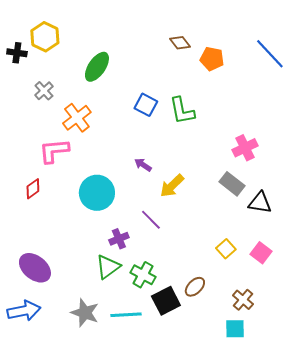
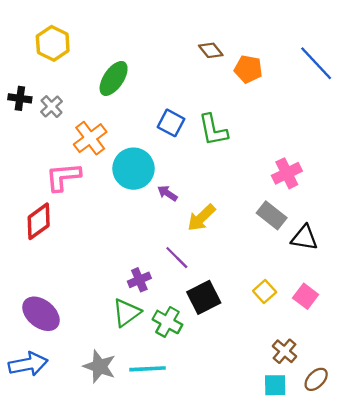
black cross: (17, 53) -> (20, 98), moved
red diamond: (33, 189) -> (39, 221), size x1.5
cyan circle: (97, 193) -> (133, 169), moved
brown ellipse: (195, 287) -> (316, 379), moved
black square: (166, 301) -> (204, 297), moved

